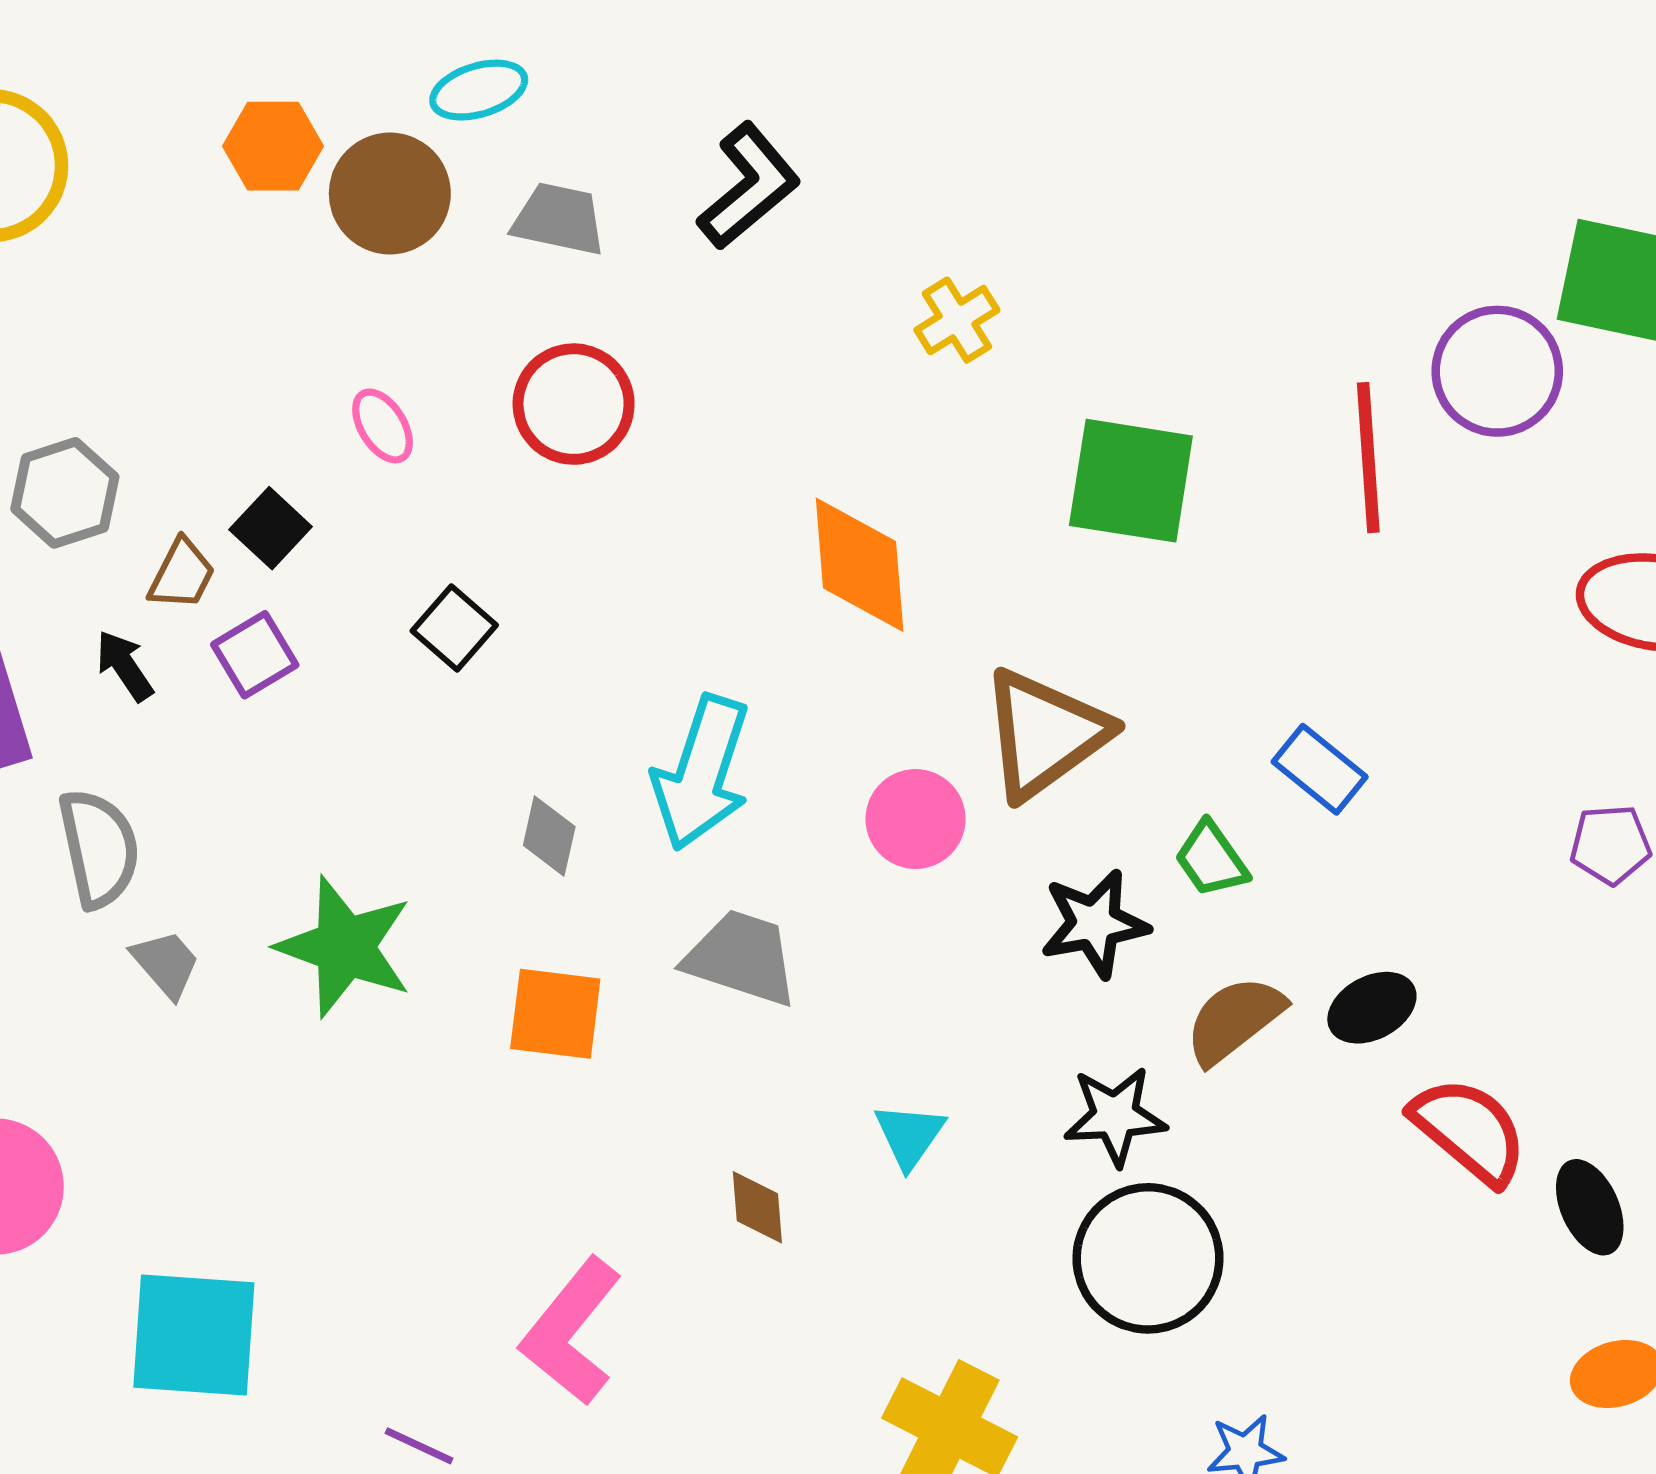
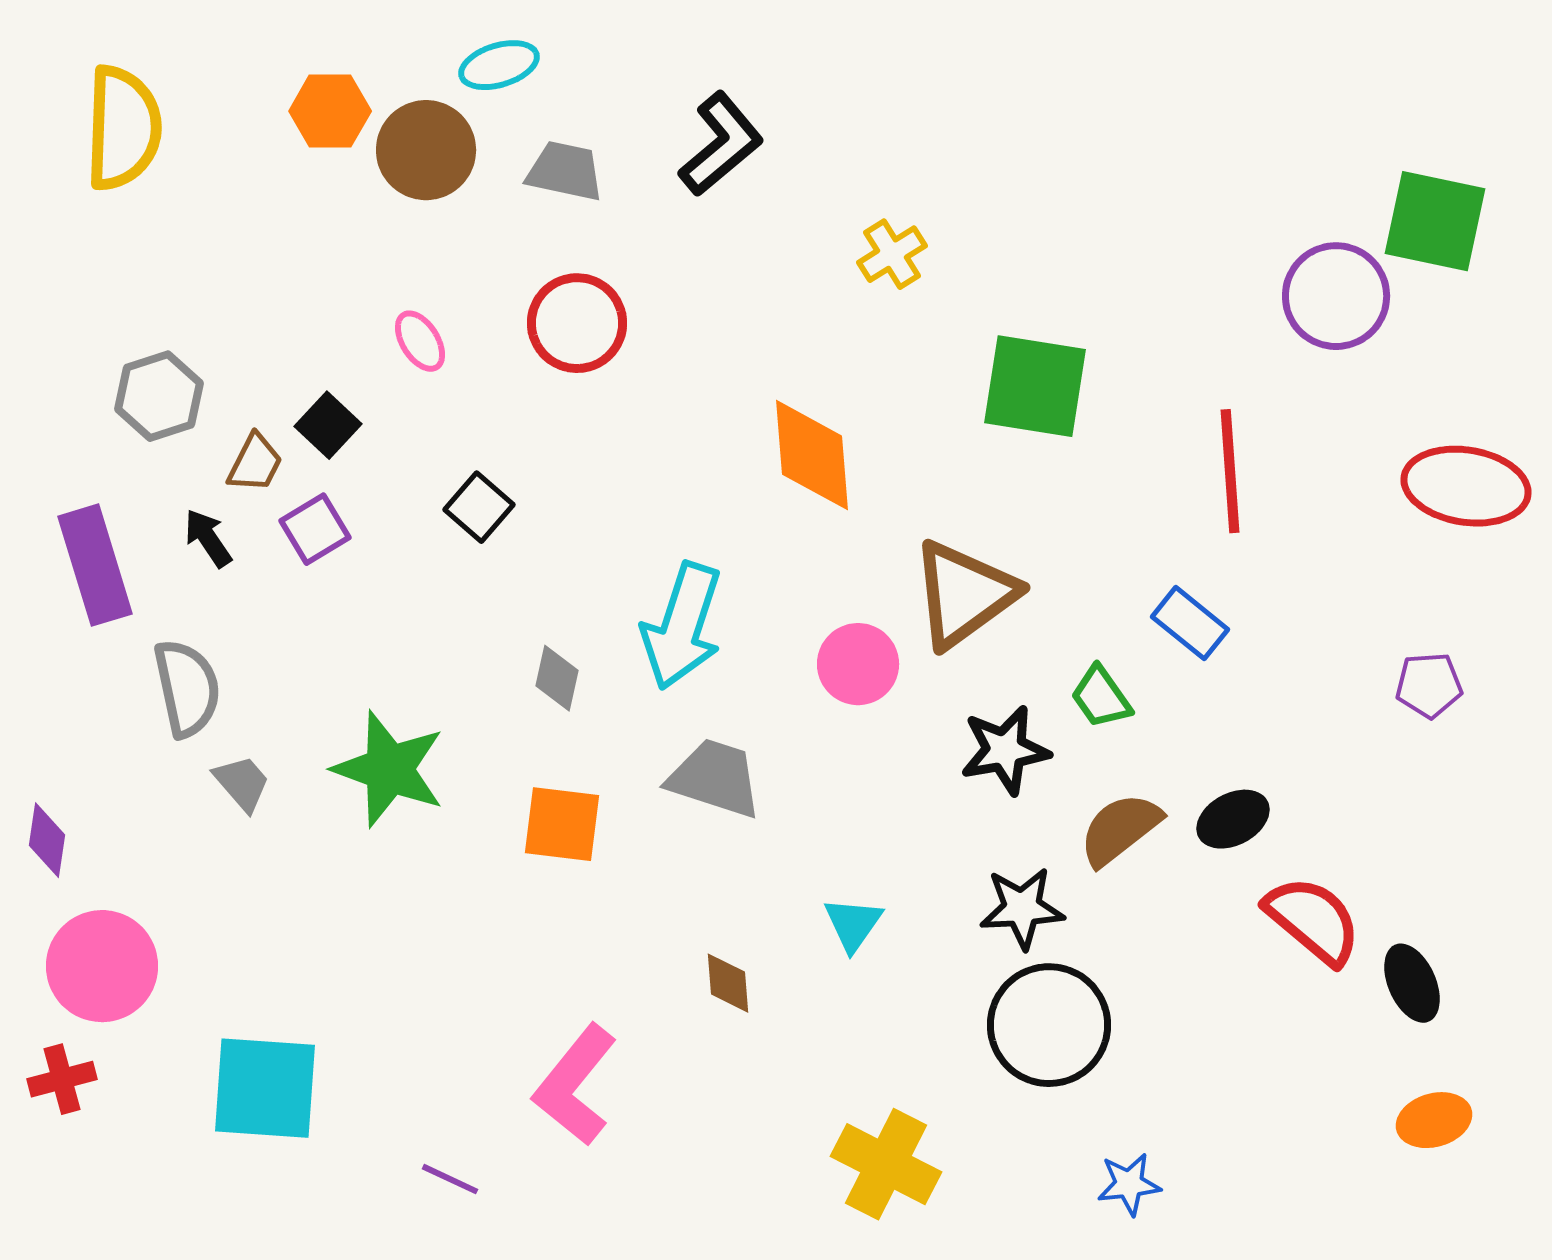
red line: (1368, 458) -> (1230, 471), moved

